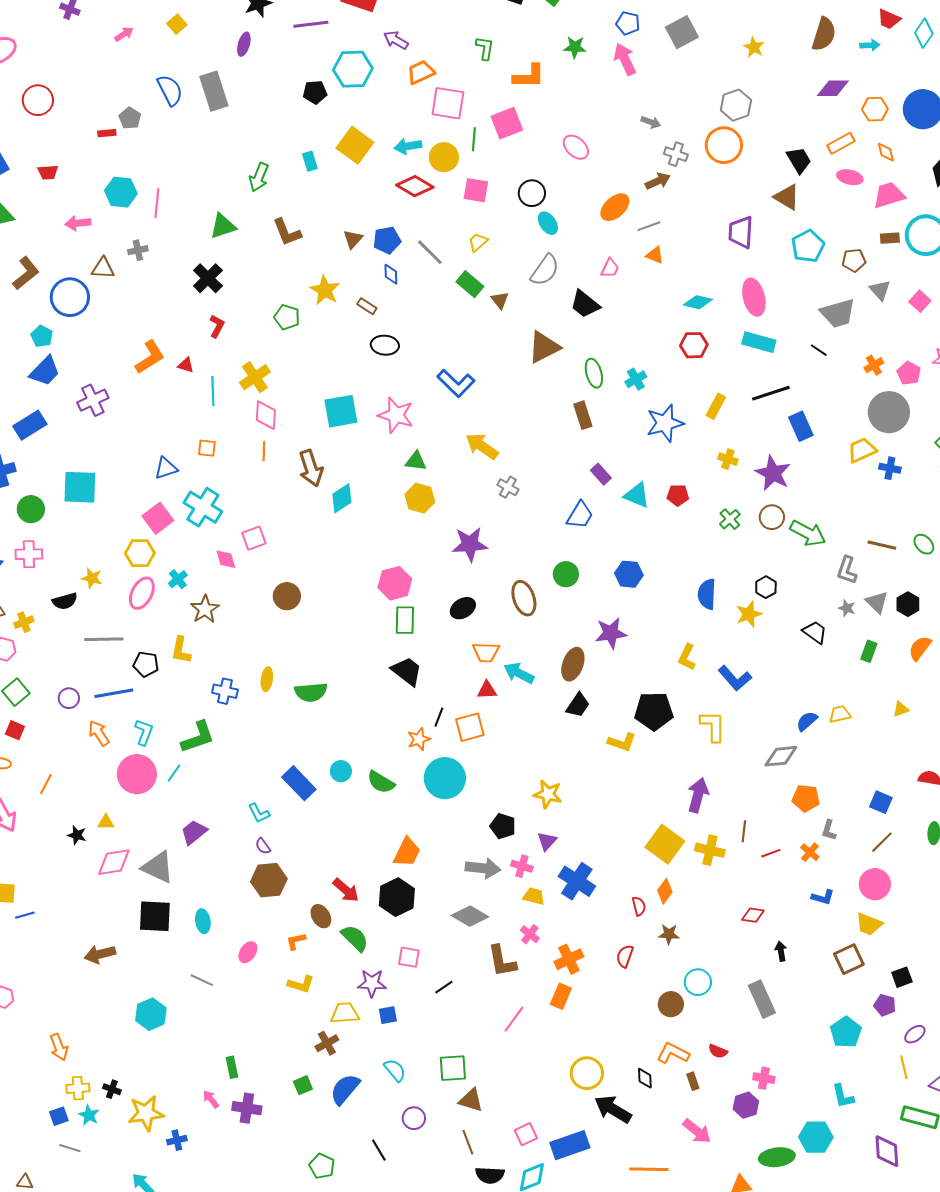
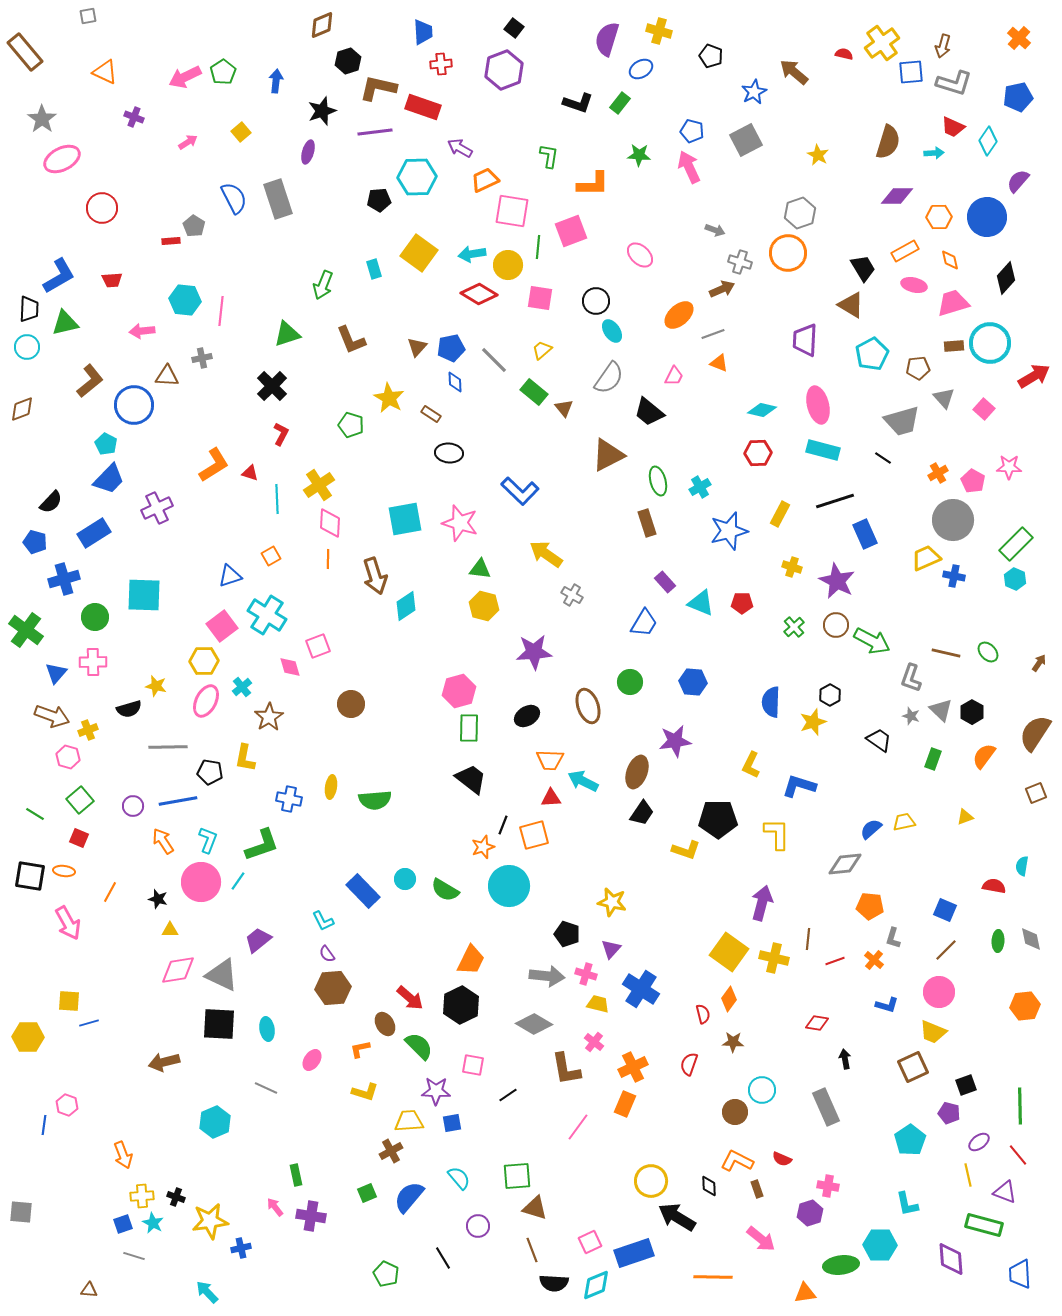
orange square: (207, 448) -> (271, 556), turned -36
blue L-shape: (735, 678) -> (799, 786), turned 148
black star: (77, 835) -> (158, 899), moved

